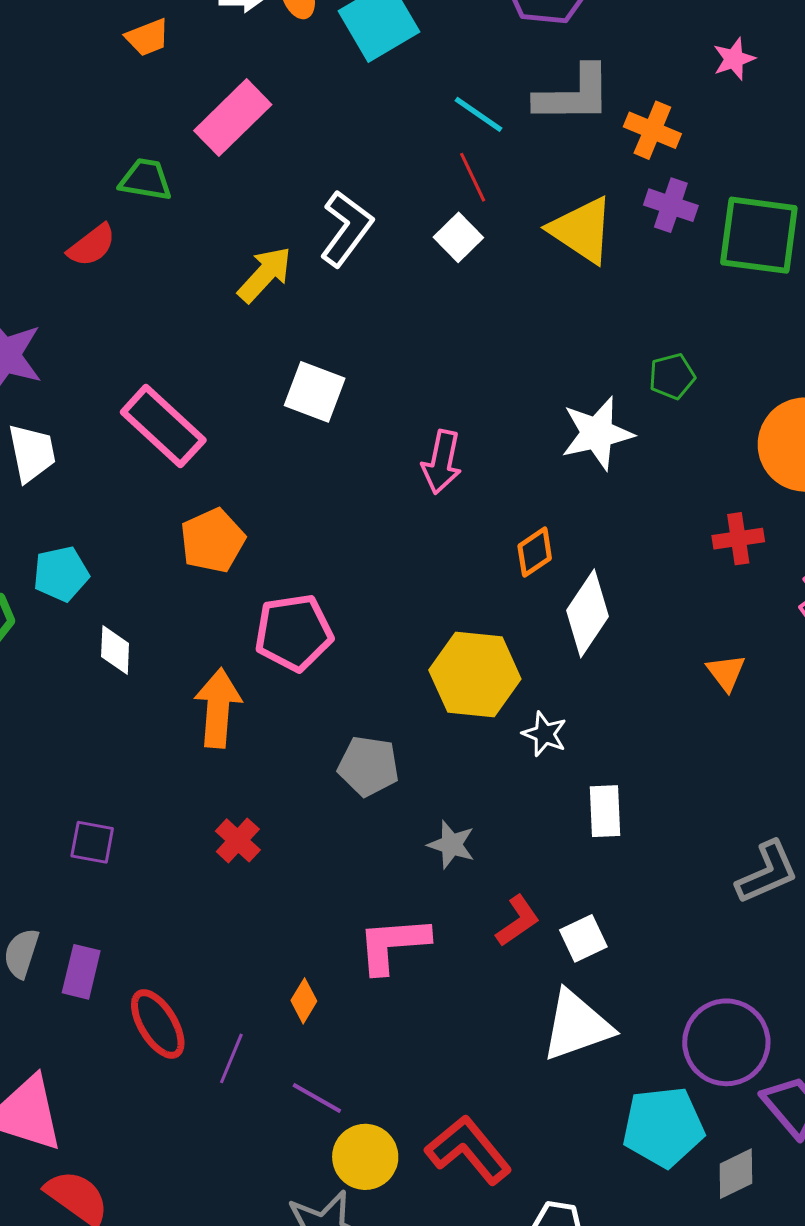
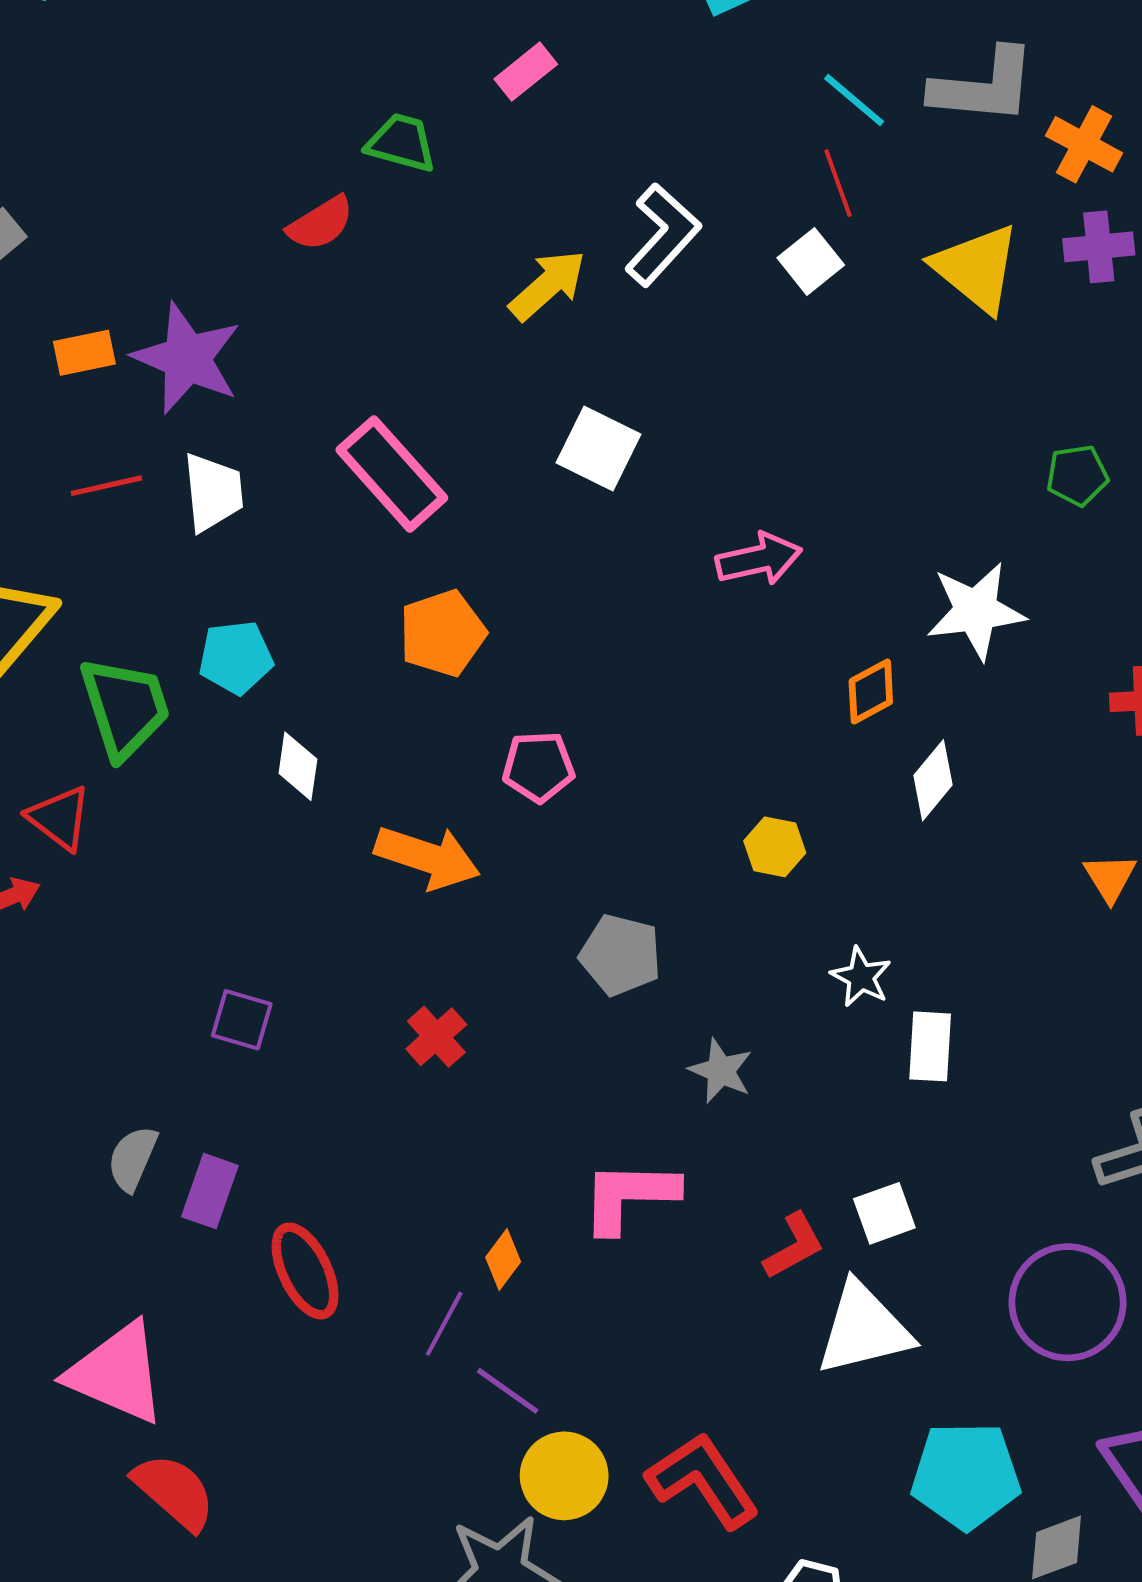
pink rectangle: (233, 118) -> (526, 72), size x0.6
purple cross: (671, 205) -> (1099, 247), turned -30
white star: (597, 433) -> (976, 611), moved
pink arrow: (442, 462) -> (759, 559), turned -120
white diamond: (587, 613) -> (933, 780), size x0.7
pink pentagon: (294, 633) -> (538, 767), size x0.7
yellow hexagon: (475, 674) -> (775, 847), size x0.5
orange arrow: (218, 708) -> (427, 857), turned 98
white star: (545, 734) -> (861, 977), moved
red L-shape: (518, 921) -> (794, 1246), moved
purple circle: (726, 1042) -> (1068, 1302), moved
purple line: (231, 1058) -> (444, 1324), moved

